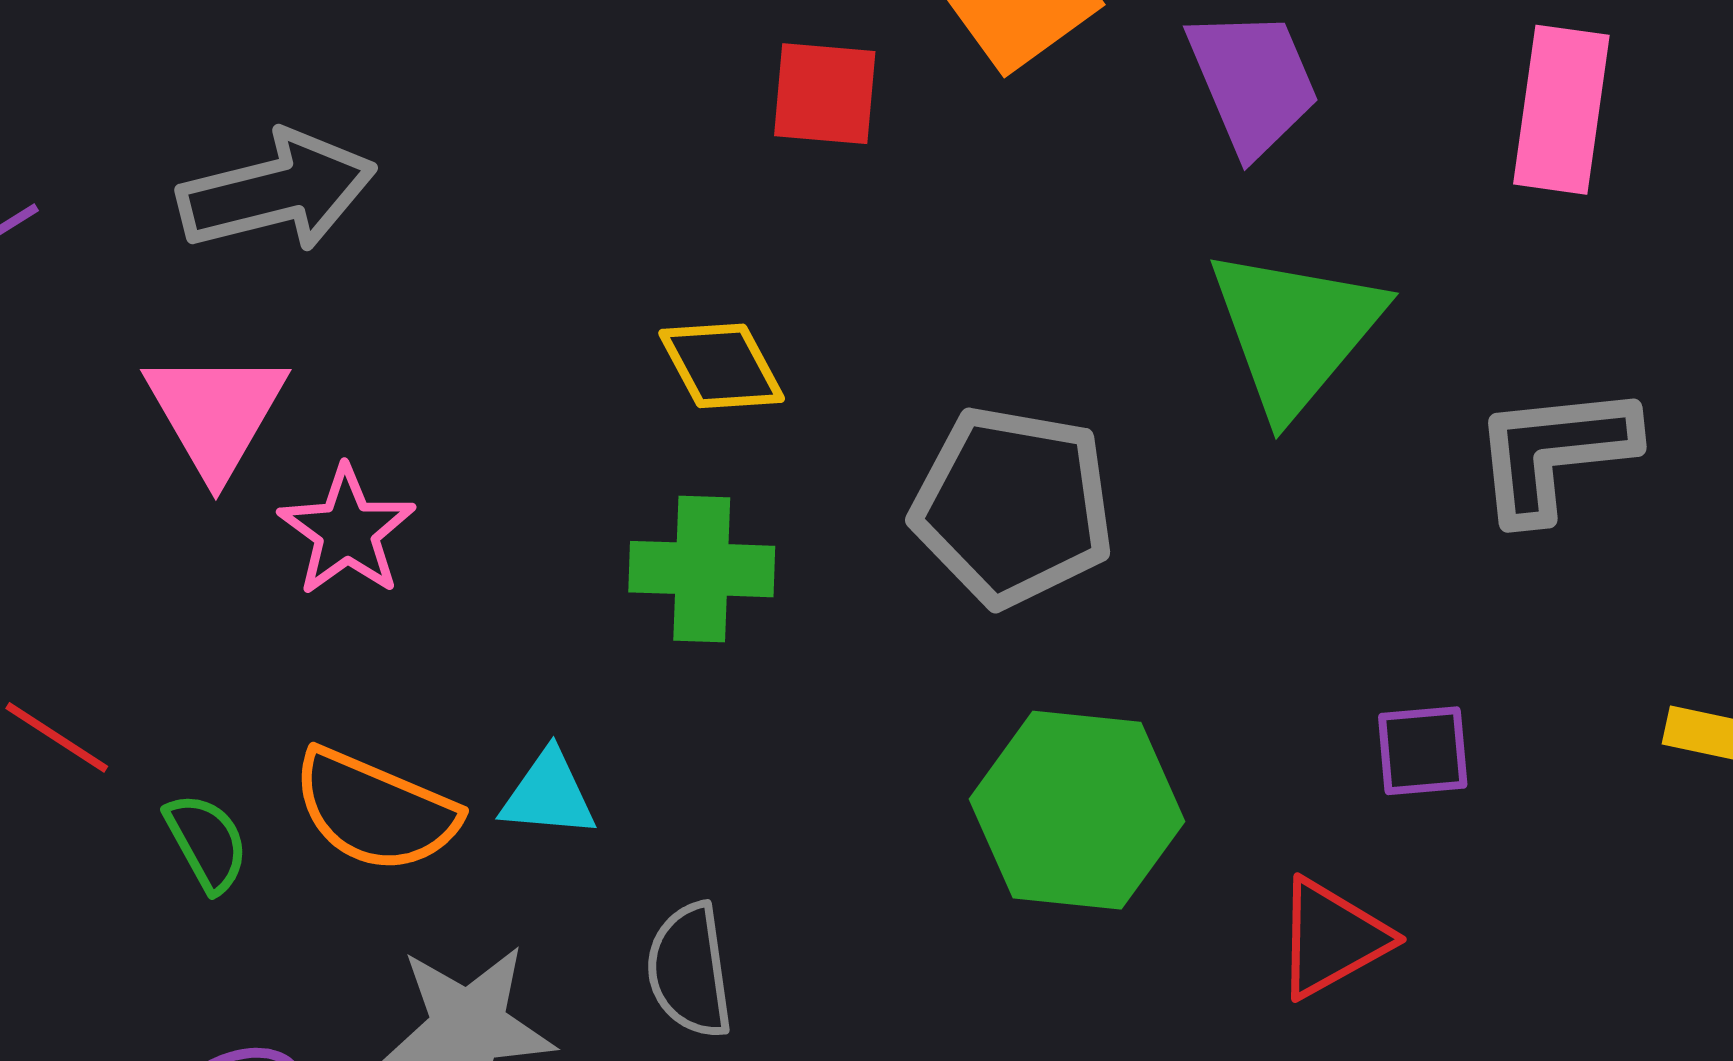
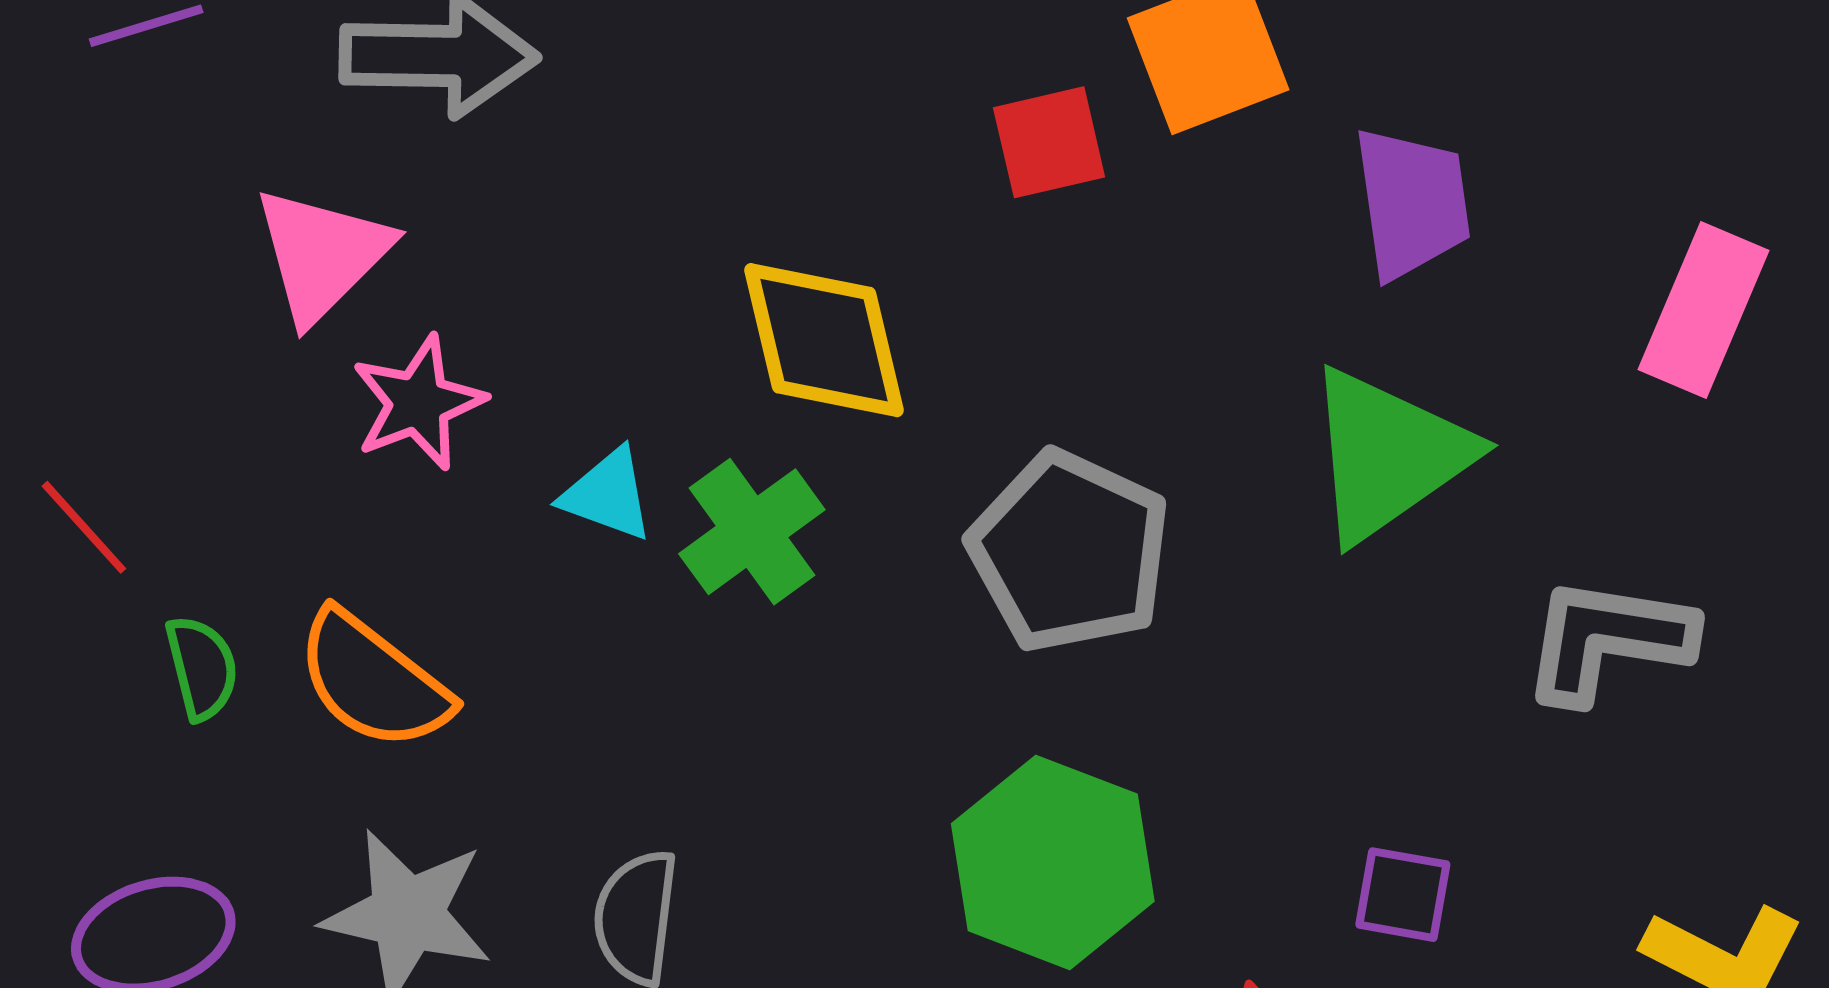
red square: (825, 94) -> (1049, 142), moved, turned -33
yellow diamond: (722, 366) -> (824, 340), size x1.5
green cross: (702, 569) -> (752, 532), turned 37
cyan triangle: (548, 794) -> (608, 495), moved

